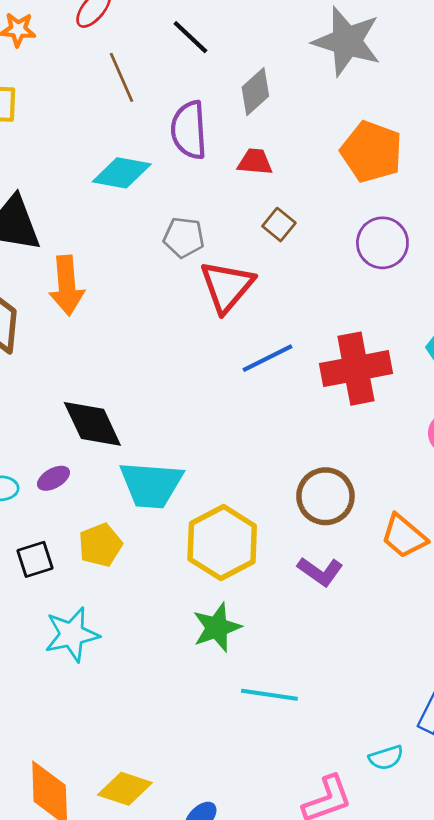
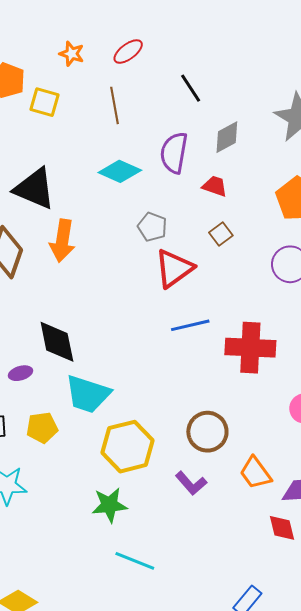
brown line: (121, 77) -> (115, 105), moved

